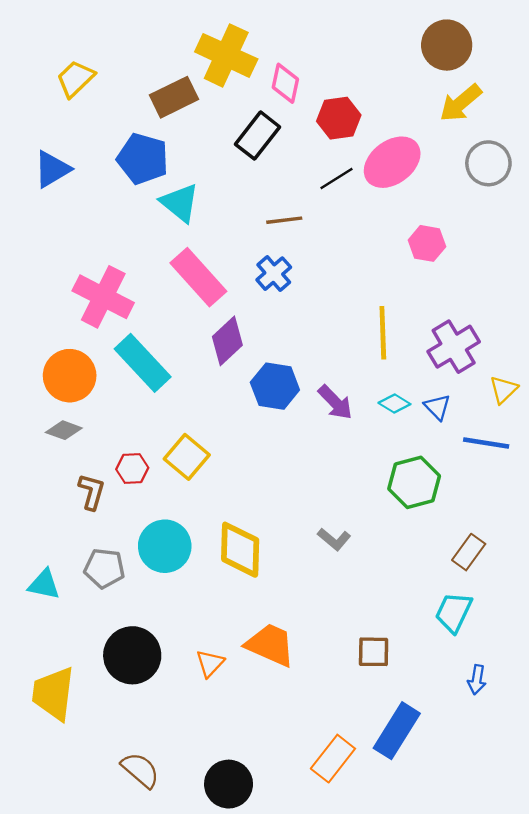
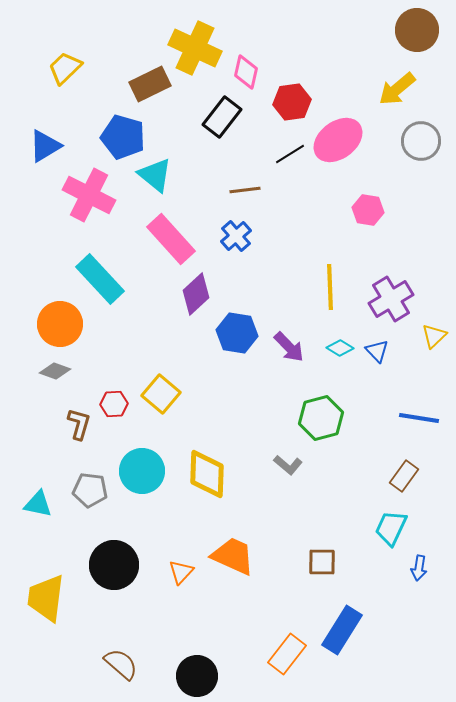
brown circle: (447, 45) -> (417, 30), moved
pink cross: (103, 297) -> (89, 195), moved
cyan rectangle: (143, 363) -> (100, 279), moved
blue line: (486, 443) -> (419, 418), moved
green hexagon: (414, 482) -> (321, 418), moved
blue arrow: (477, 680) -> (419, 568), moved

